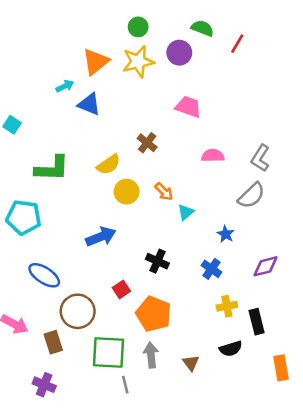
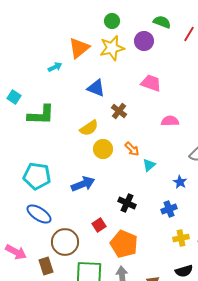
blue triangle: (89, 104) -> (96, 88), moved
green L-shape: (52, 168) -> (41, 115), moved
cyan pentagon: (24, 217) -> (37, 176), moved
blue cross: (211, 269) -> (169, 209), turned 35

